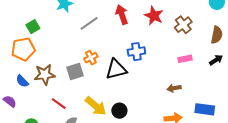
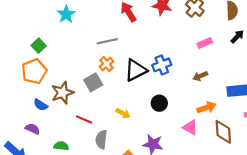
gray line: (89, 23) -> (107, 41), moved, turned 36
blue cross: (136, 52) -> (162, 65), moved
yellow arrow: (96, 106) -> (123, 113), size x0.6
black circle: (119, 111) -> (159, 103), moved

